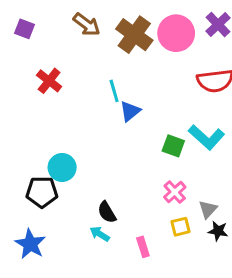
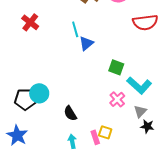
cyan L-shape: (206, 137) -> (139, 85), moved
cyan circle: (62, 167) -> (39, 93), moved
yellow square: (180, 227) -> (105, 132), moved, turned 32
cyan arrow: (100, 234) -> (72, 141), moved, turned 48

